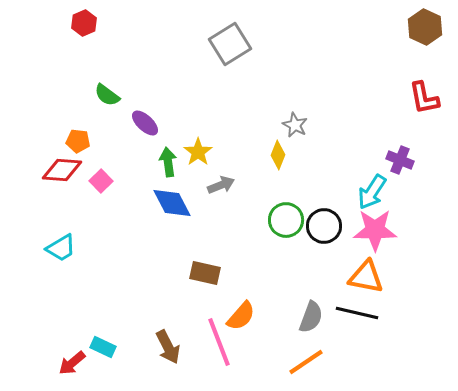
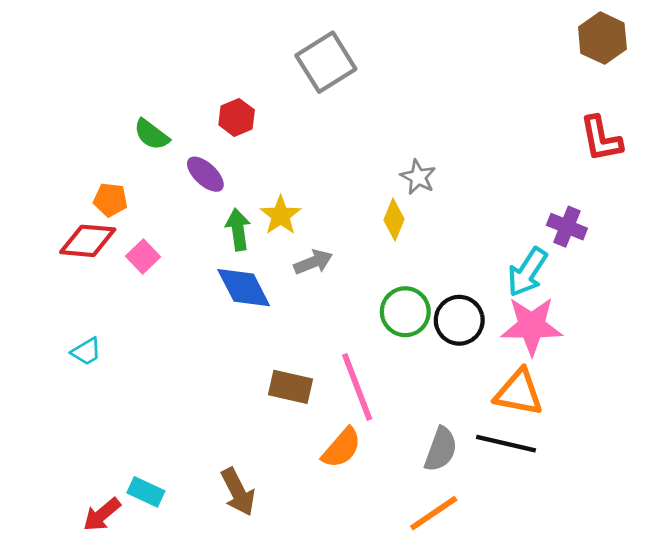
red hexagon: (84, 23) -> (237, 117), moved
cyan trapezoid: (61, 248) -> (86, 351), size x0.7
pink line: (219, 342) -> (357, 387), moved

